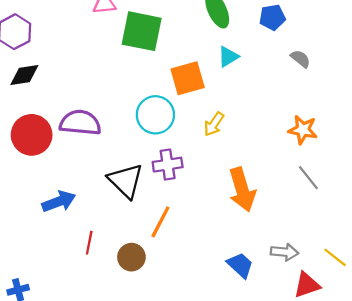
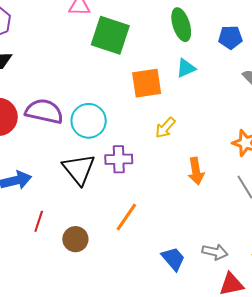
cyan circle: (155, 115) -> (89, 121), moved
orange arrow: (242, 190) -> (196, 171), moved, size x0.7
orange line: (160, 222) -> (126, 217), moved

